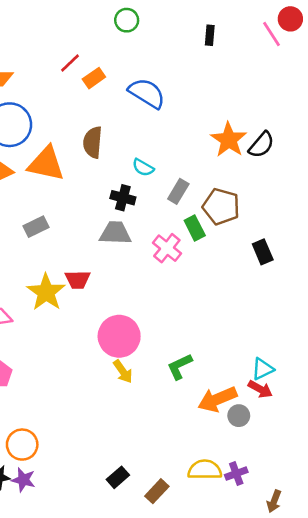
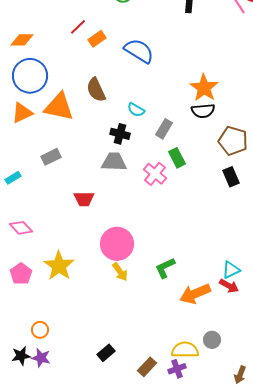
brown semicircle: (93, 142) -> (96, 90), turned -30
black semicircle: (261, 145) -> (203, 111), moved, turned 45
brown pentagon: (221, 207) -> (233, 141), moved
yellow star: (46, 292) -> (59, 266), moved
gray circle: (239, 416) -> (212, 340), moved
orange circle: (22, 445) -> (40, 330), size x0.7
purple cross: (236, 474) -> (177, 369), moved
black rectangle: (118, 477) -> (106, 353), moved

